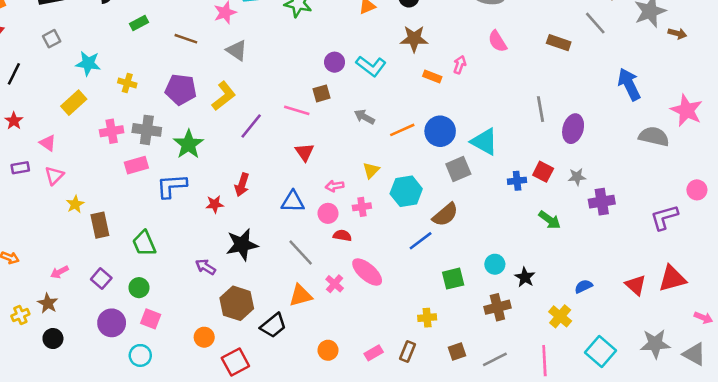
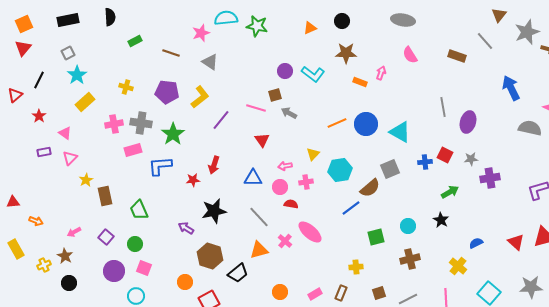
cyan star: (88, 63) -> (77, 75), moved, turned 30
gray arrow: (365, 117) -> (289, 113), moved
gray square: (458, 169) -> (390, 169), moved
green arrow: (550, 220) -> (450, 192), turned -66
black star: (525, 277) -> (441, 220), moved

